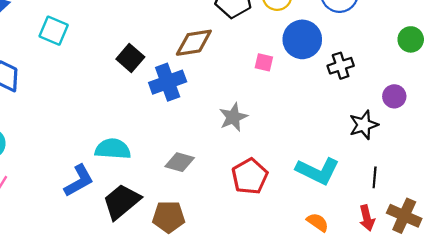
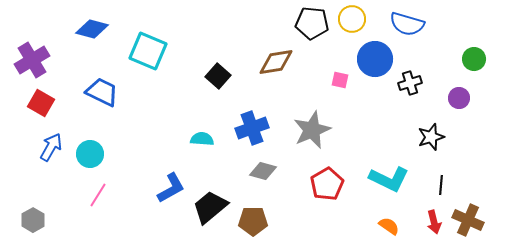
cyan square: (54, 31) -> (148, 51), size x1.4
blue cross: (168, 82) -> (252, 128), moved
purple circle: (394, 96) -> (459, 98), moved
gray star: (233, 117) -> (312, 130), size x1.4
cyan semicircle: (113, 149) -> (202, 139), moved, size x0.7

